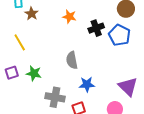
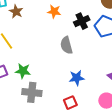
gray semicircle: (72, 60) -> (66, 45), moved
gray cross: (55, 97) -> (32, 92), moved

